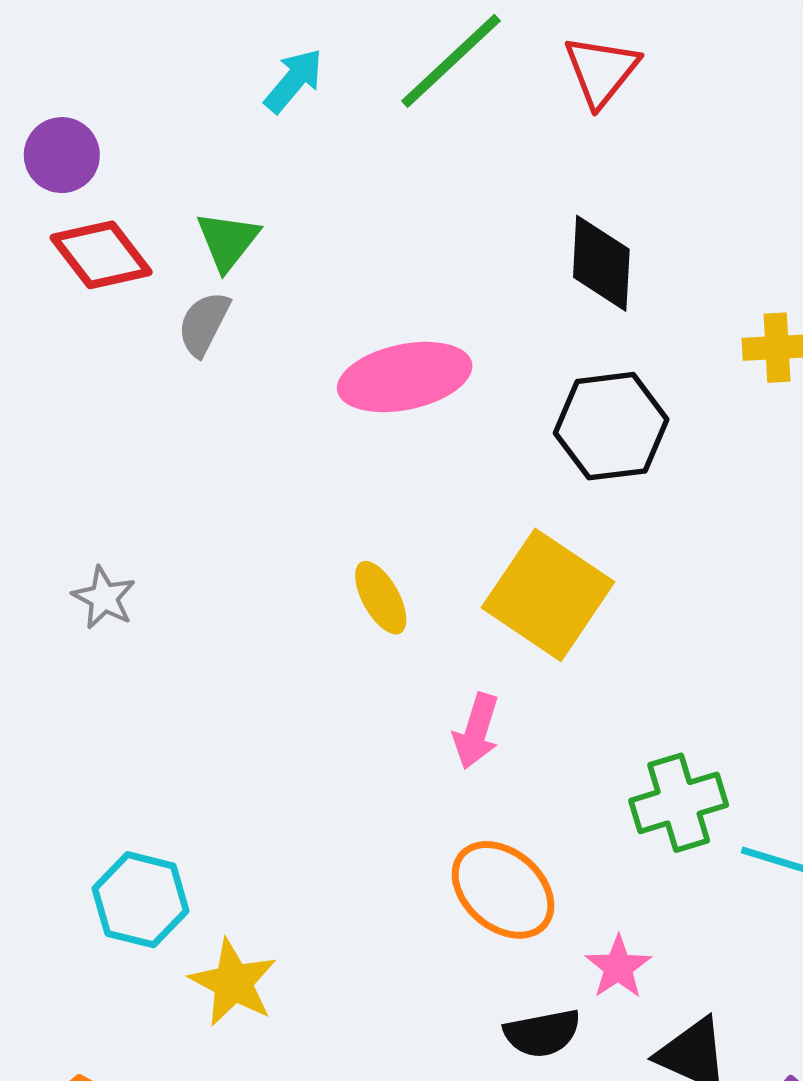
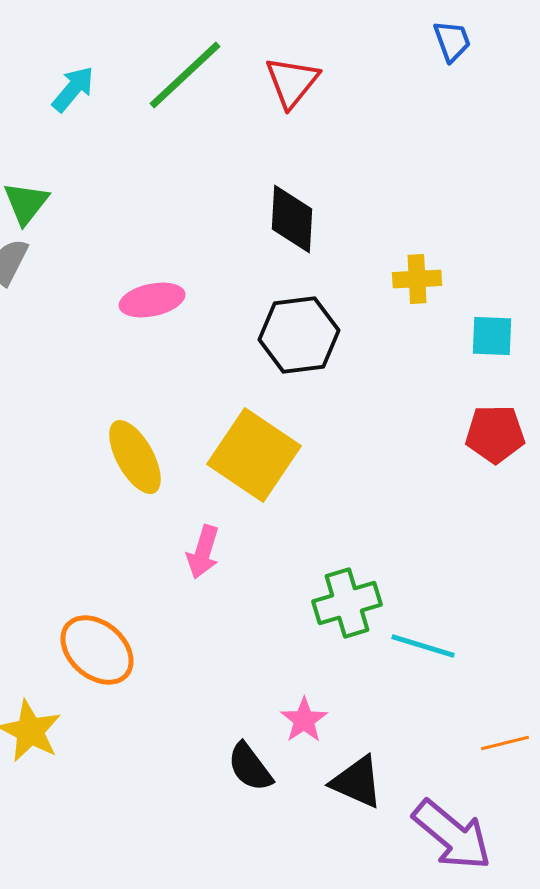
pink ellipse: (405, 377) -> (152, 300), size x0.7
yellow ellipse: (381, 598) -> (135, 457), size x1.4
orange ellipse: (503, 890) -> (97, 650), moved
black semicircle: (542, 1033) -> (250, 767), turned 64

